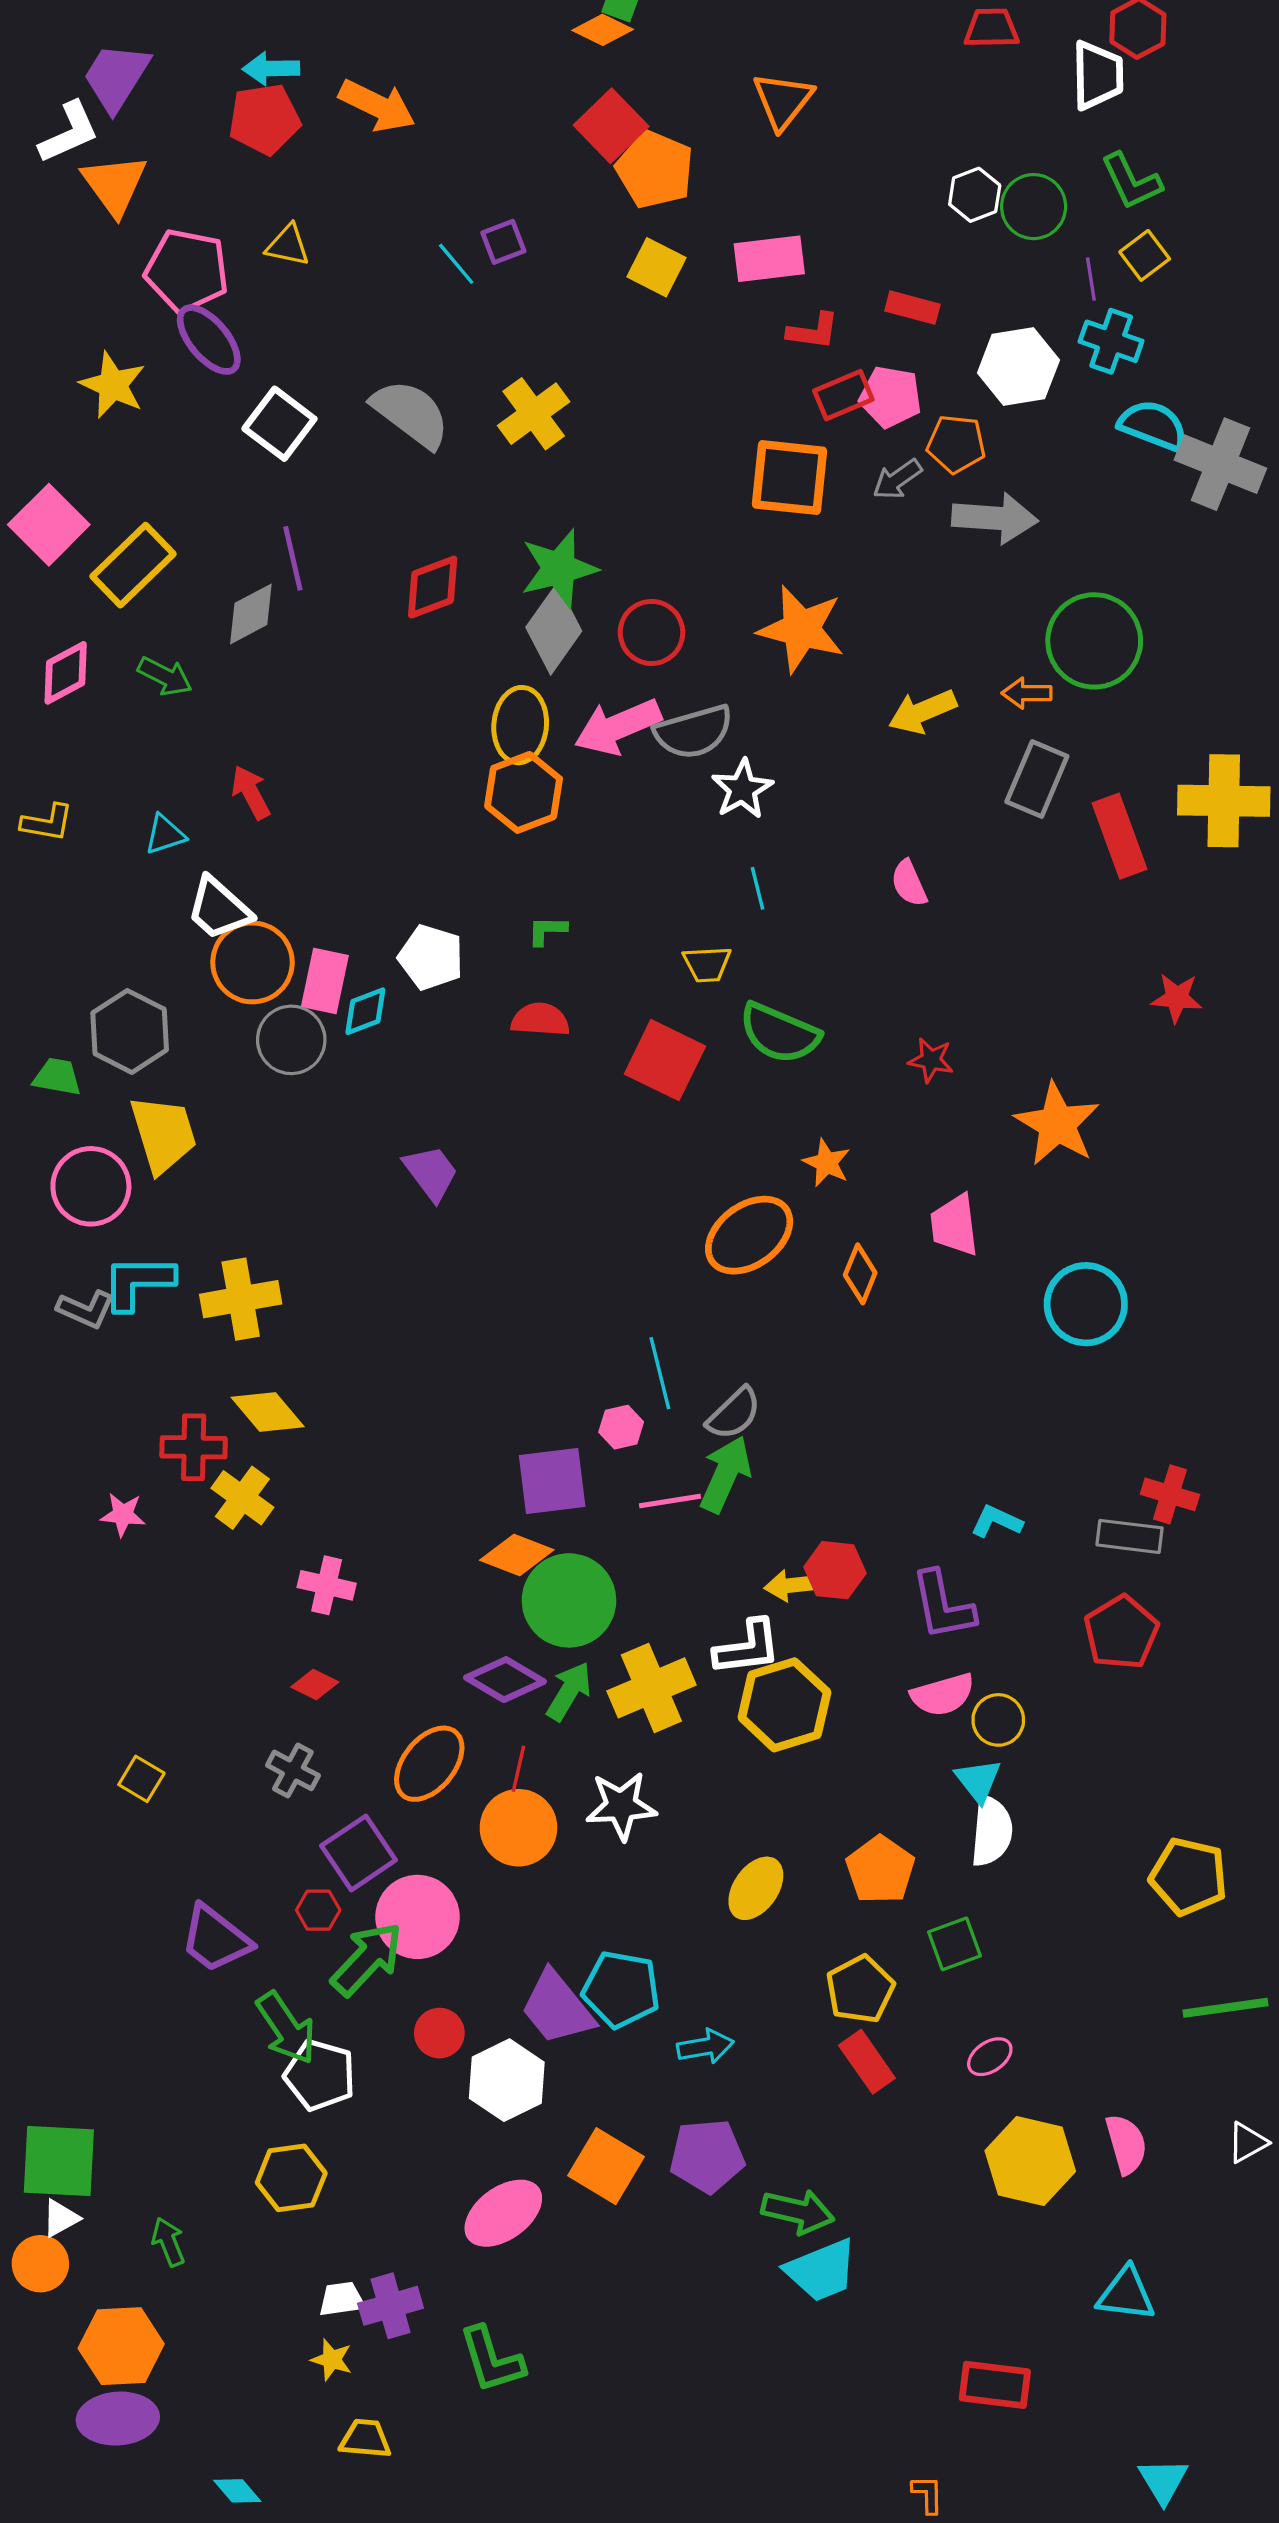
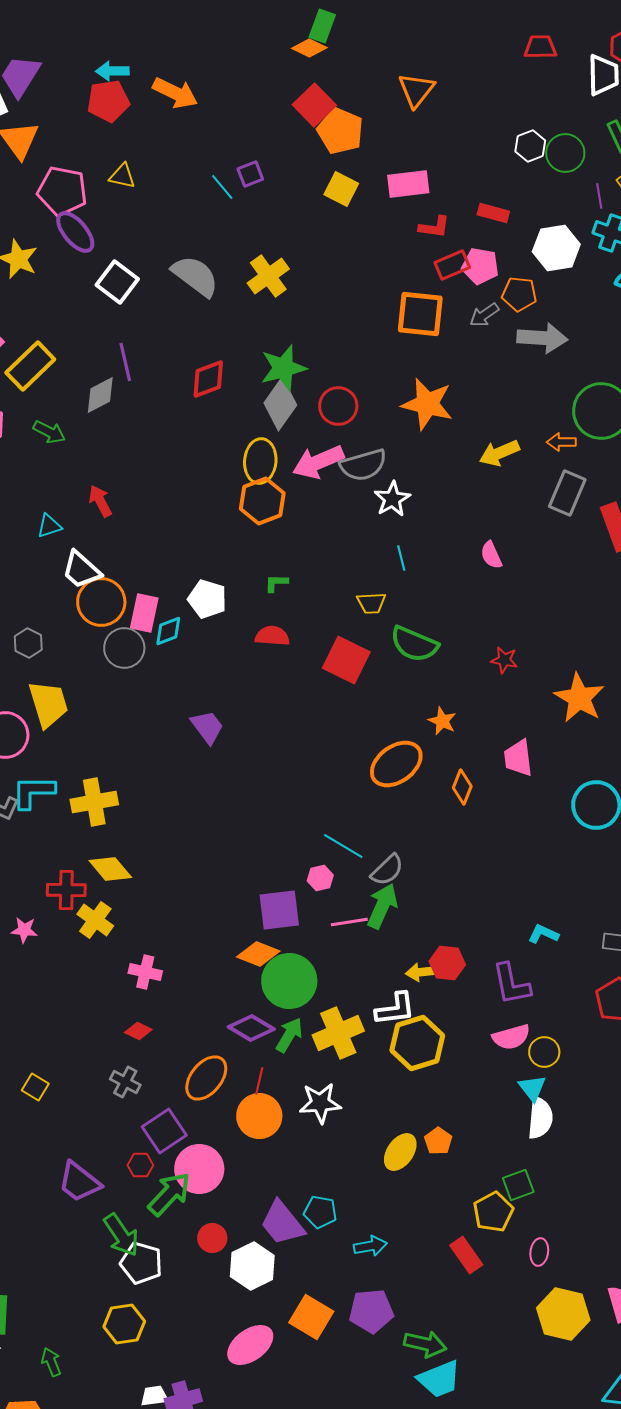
gray hexagon: (130, 1031) -> (28, 643), size x0.6
cyan line: (660, 1373) -> (343, 846), turned -45
orange pentagon: (880, 1870) -> (438, 1141), moved, size x0.7
cyan pentagon: (621, 1989) -> (320, 1212), size x0.7
yellow pentagon: (860, 1989) -> (493, 1212), moved
pink ellipse: (990, 2057) -> (539, 1252), turned -48

